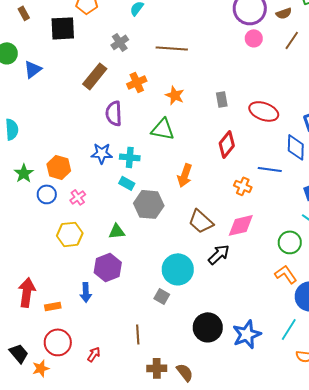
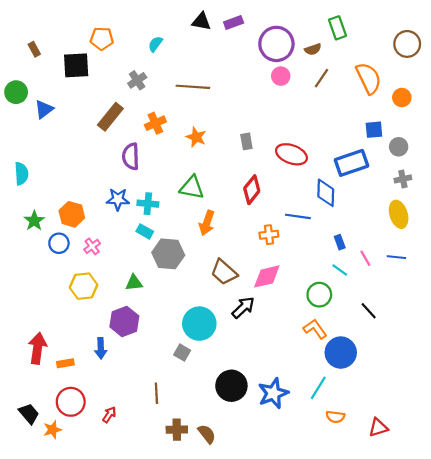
green triangle: (163, 129) -> (192, 188), moved
orange cross: (243, 186) -> (269, 235), turned -30

